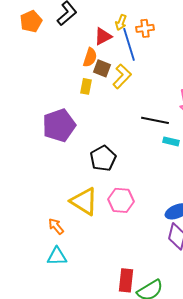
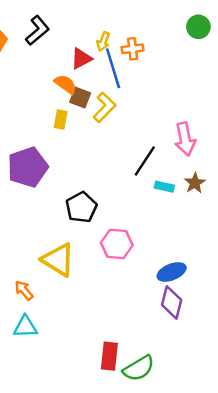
orange semicircle: (90, 57) -> (65, 84), turned -72
black line: (155, 120) -> (145, 161), turned -68
pink hexagon: (121, 200) -> (117, 244), moved

